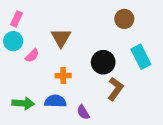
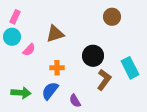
brown triangle: (61, 38) -> (55, 34), turned 42
cyan rectangle: (141, 57) -> (130, 68), moved
blue semicircle: (55, 101) -> (50, 91), turned -54

